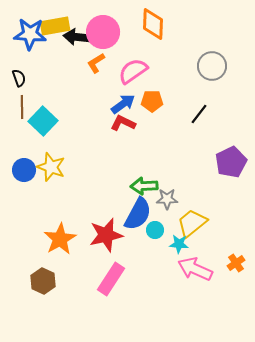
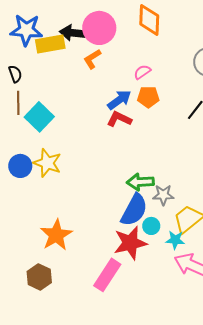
yellow rectangle: (55, 26) -> (50, 44), moved
pink semicircle: (133, 71) -> (142, 72), moved, size x0.6
red star: (106, 235) -> (130, 243), moved

